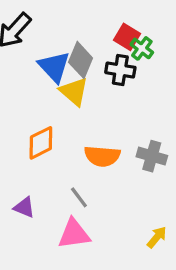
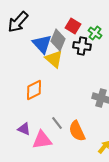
red square: (127, 37) -> (73, 26), moved
orange semicircle: (102, 156) -> (77, 131), moved, turned 60
pink triangle: (74, 234) -> (42, 140), moved

